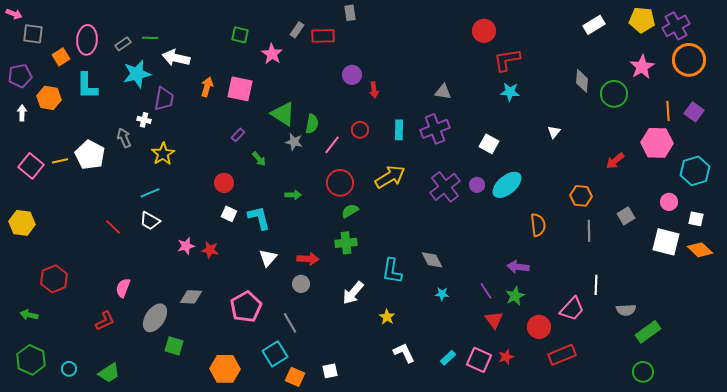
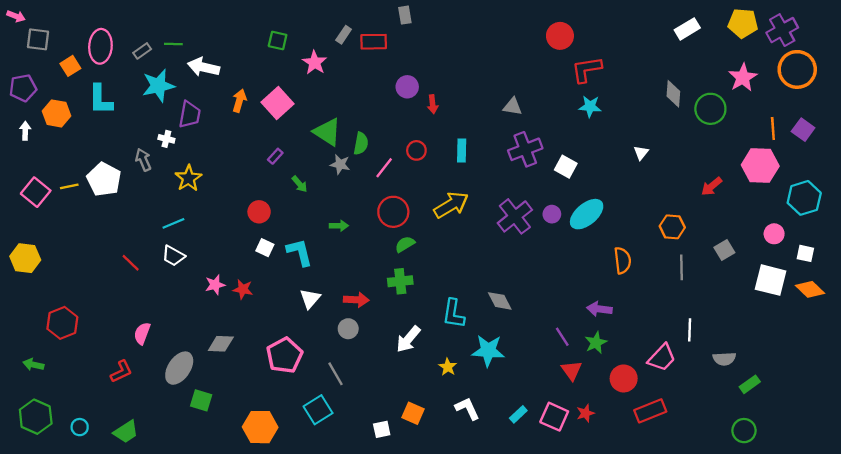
pink square: (240, 89) -> (278, 103), turned 36
purple cross: (435, 129) -> (525, 149), moved
cyan star: (442, 294) -> (488, 351), moved, size x2.0
green rectangle: (648, 332) -> (750, 384), size x0.7
orange square: (295, 377) -> (413, 413), moved

